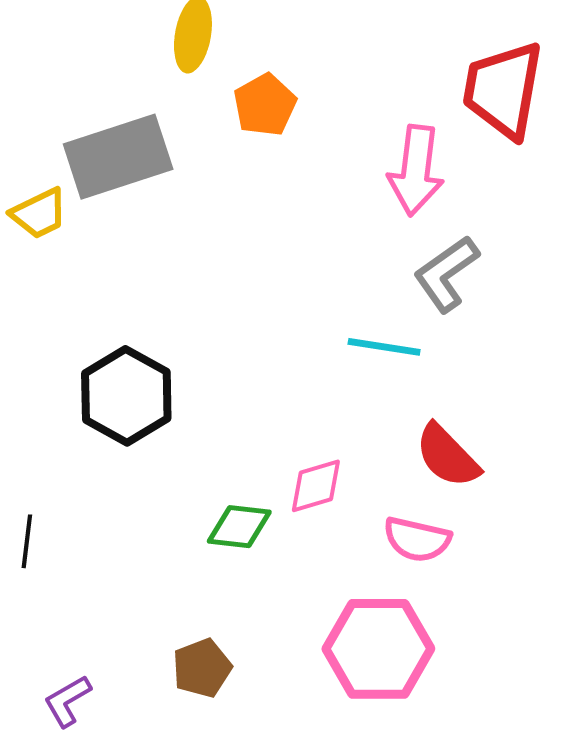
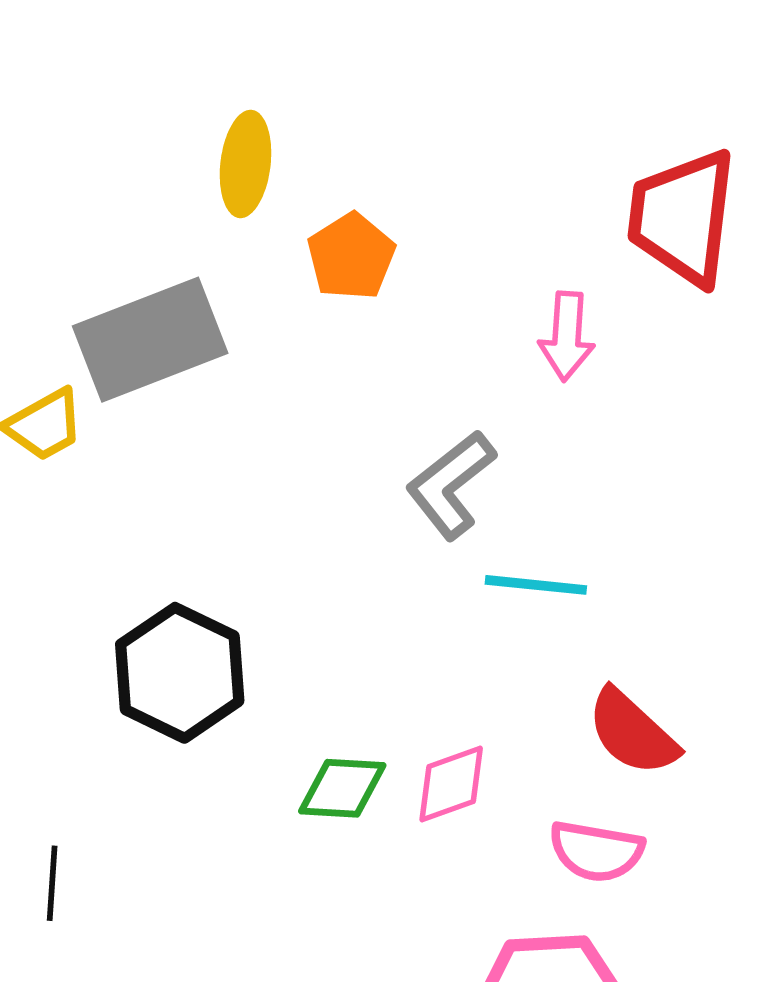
pink arrow: (416, 170) -> (567, 336), size x0.7
gray L-shape: (446, 274) -> (451, 485), moved
green diamond: (239, 527) -> (342, 788), moved

